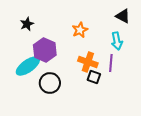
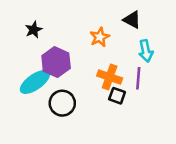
black triangle: (123, 16) -> (132, 20), moved

